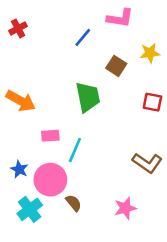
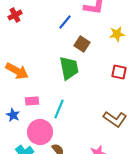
brown square: (116, 66) -> (82, 44), moved
pink rectangle: (50, 136) -> (32, 101), moved
blue star: (19, 169) -> (13, 115), moved

